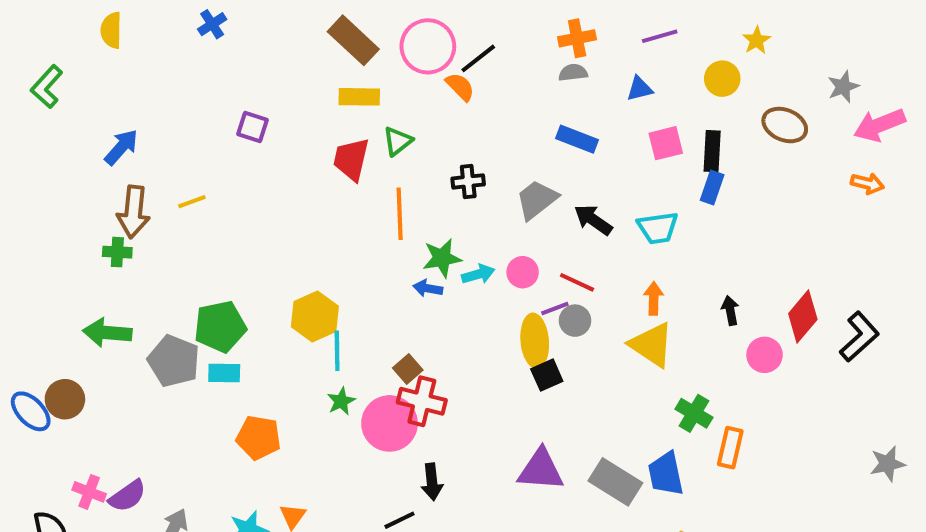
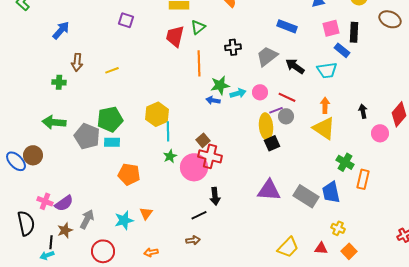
blue rectangle: (712, 188) -> (342, 50), moved, turned -70
yellow line: (192, 202) -> (112, 70), moved
brown arrow: (133, 212) -> (77, 62), moved, size x0.7

